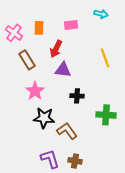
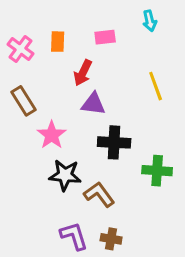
cyan arrow: (101, 14) -> (150, 21), turned 64
brown rectangle: (27, 60) -> (24, 101), moved
black cross: (77, 96) -> (114, 142), size x1.5

